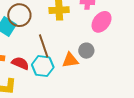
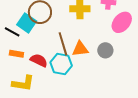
orange triangle: (70, 60) -> (80, 49), moved

